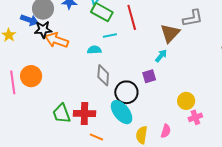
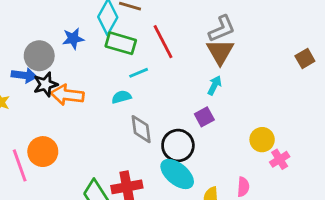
gray L-shape: (193, 18) -> (222, 29), moved

